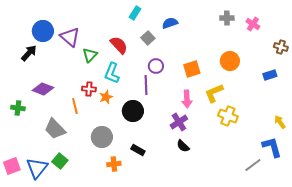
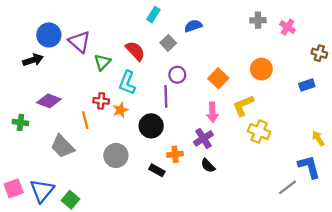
black arrow: (29, 53) -> (33, 60), turned 30
orange square: (192, 69) -> (218, 78), turned -30
green square: (60, 161) -> (70, 200), moved
orange cross: (114, 164) -> (175, 154), moved

